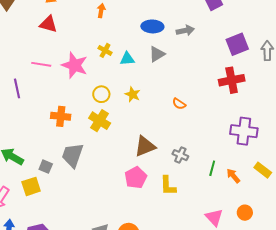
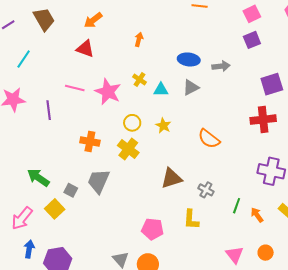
orange semicircle: (179, 104) -> (209, 139), size x1.6
pink pentagon: (136, 178) -> (152, 229), moved, turned 30
yellow square: (31, 186) -> (55, 209), turned -30

